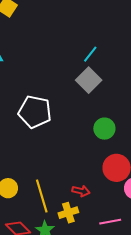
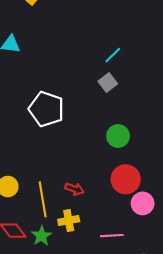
gray square: (89, 80) -> (108, 83), size x0.7
red arrow: (81, 191) -> (74, 189), moved

